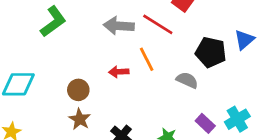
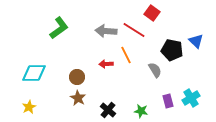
blue triangle: (244, 40) -> (196, 41), turned -35
gray semicircle: (187, 80) -> (155, 70), turned 35
purple rectangle: (205, 123) -> (168, 101), turned 32

